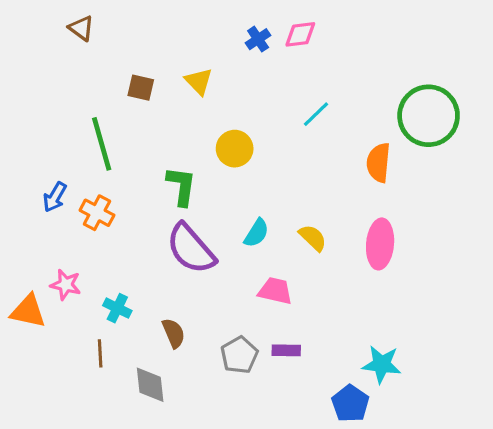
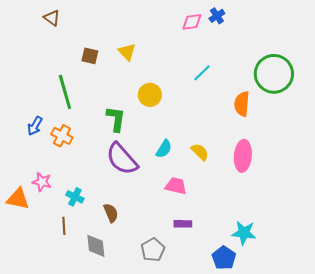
blue cross: (258, 39) -> (217, 16), moved
gray pentagon: (239, 355) -> (153, 250), moved

